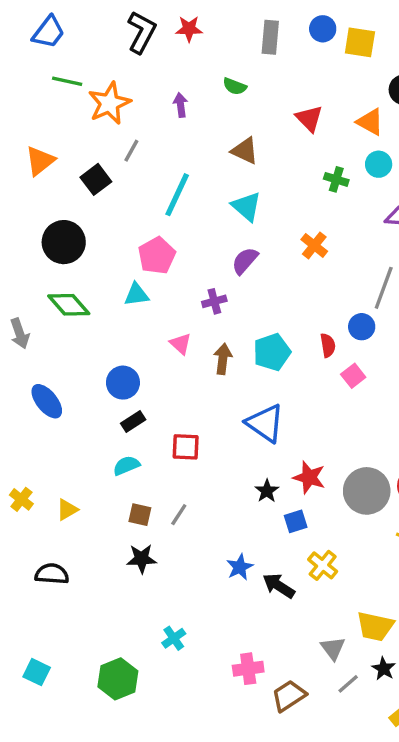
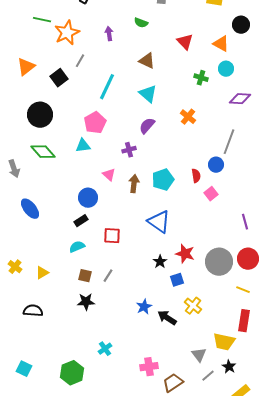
blue circle: (123, 383) -> (88, 198), moved

